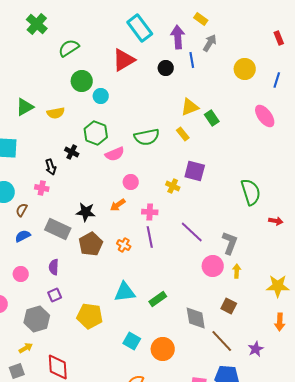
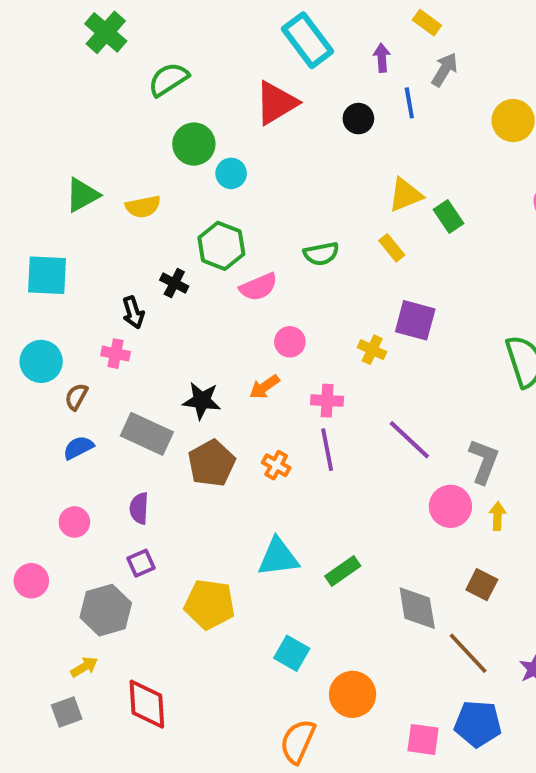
purple arrow: (178, 37) -> (382, 58), size x0.6
green semicircle: (147, 137) -> (321, 254), size x0.7
orange circle: (163, 349) -> (353, 694), moved

